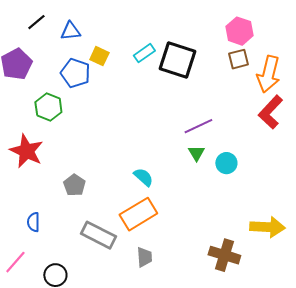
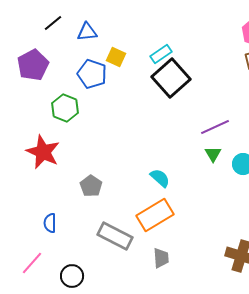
black square: (177, 60) -> (171, 78), moved, turned 30

